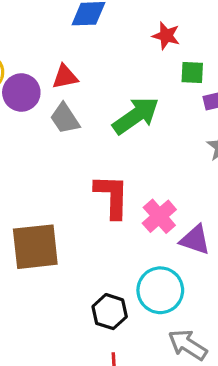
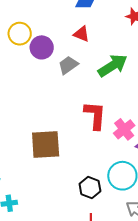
red triangle: (65, 77) -> (81, 34), moved, turned 30
gray trapezoid: (65, 118) -> (68, 65), turned 85

